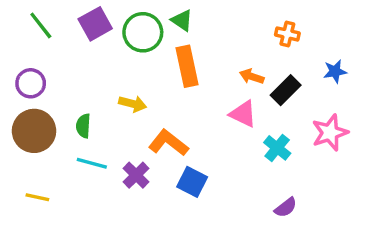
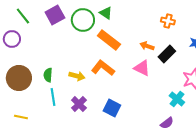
orange rectangle: (187, 66) -> (109, 40), turned -40
purple circle: (31, 83) -> (12, 39), moved
yellow arrow: (133, 104) -> (77, 76), moved
orange L-shape: (168, 143) -> (103, 68), moved
cyan cross: (277, 148) -> (177, 99), moved
cyan line: (92, 163) -> (53, 97), turned 66

